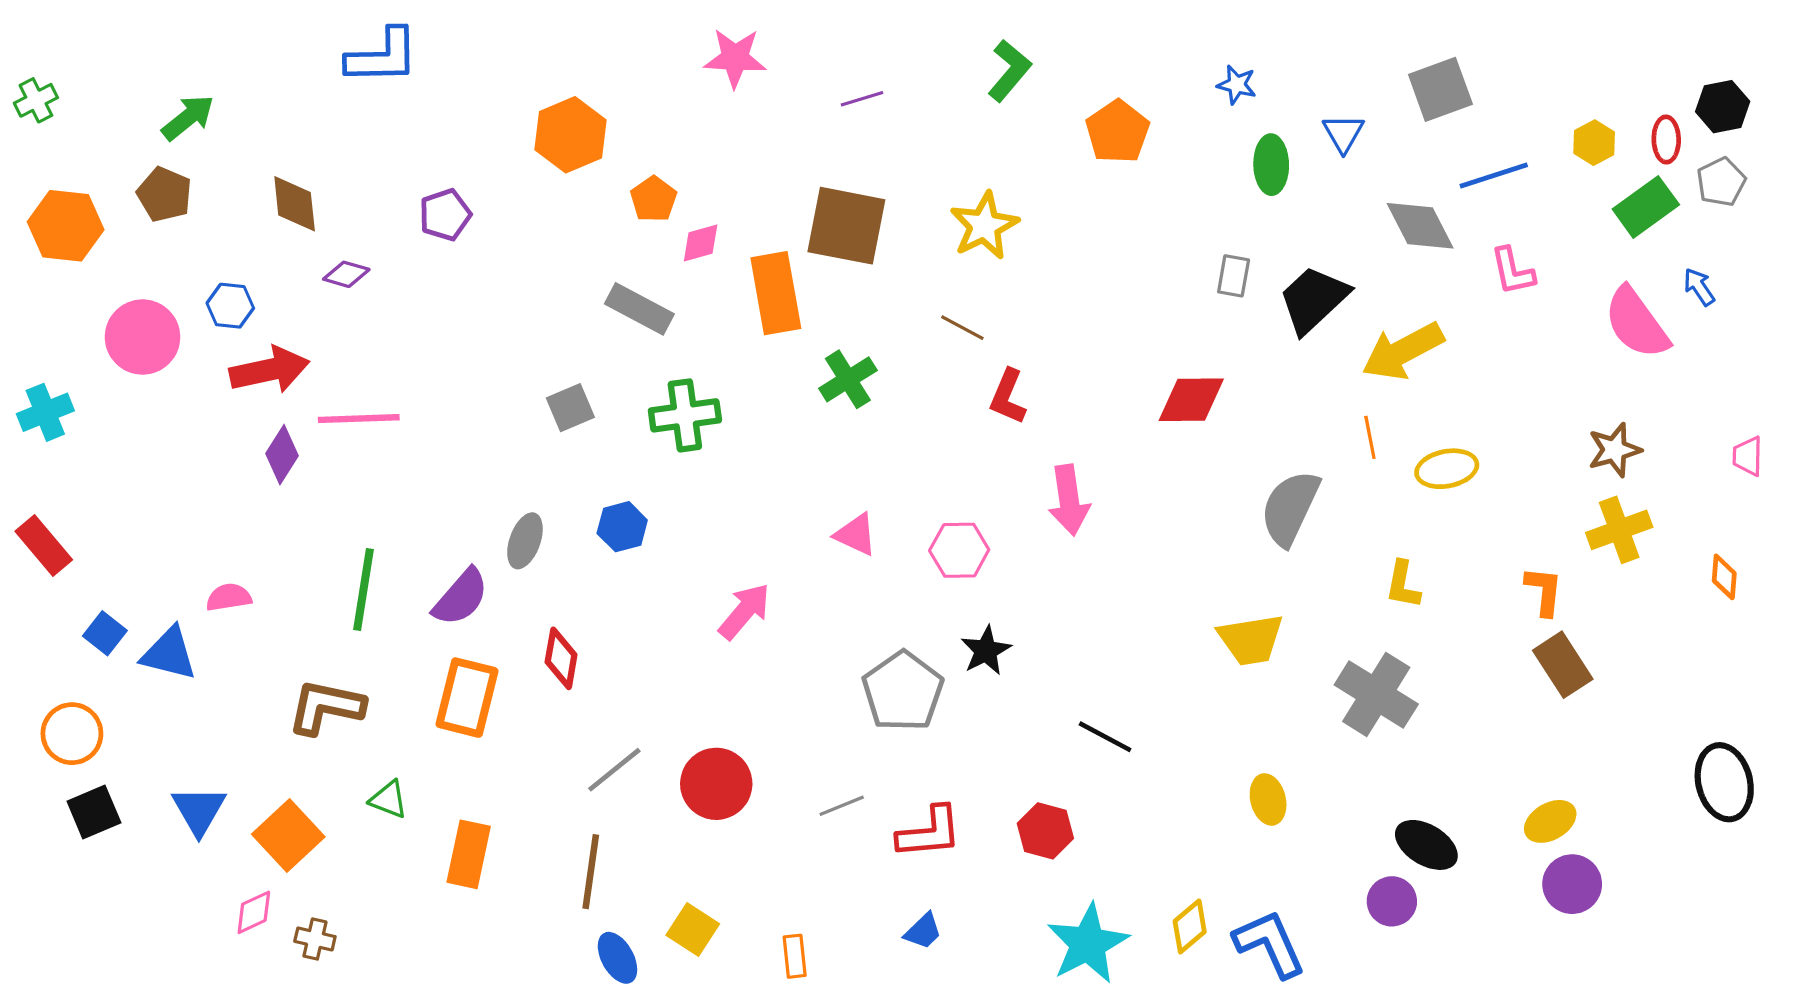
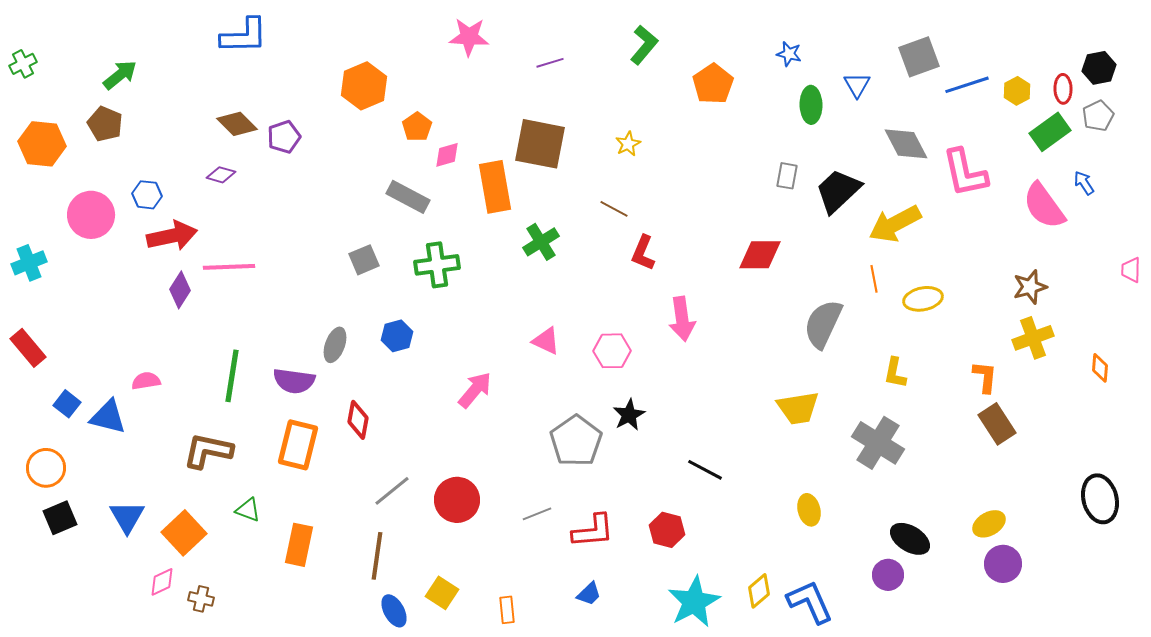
blue line: (1494, 176) -> (967, 85), moved
brown diamond: (295, 204) -> (237, 124), moved, turned -39
yellow star: (984, 226) -> (628, 144), size x0.6
pink L-shape: (1513, 271) -> (965, 173), size x1.6
pink trapezoid: (1748, 456) -> (1131, 270), moved
purple semicircle: (461, 597) -> (294, 381), turned 57

